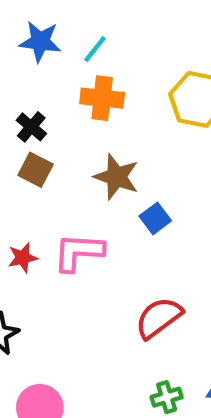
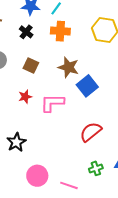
black cross: (31, 127) -> (26, 32), moved
blue square: (155, 218) -> (87, 86), size x1.5
red star: (23, 258) -> (25, 97), moved

